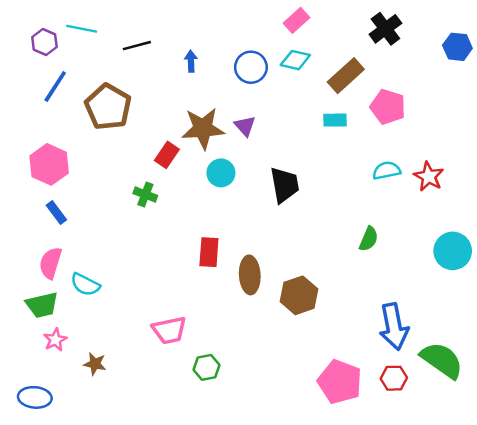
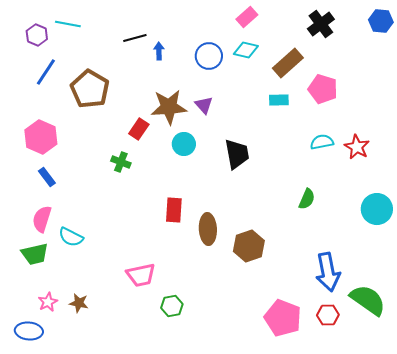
black line: (137, 46) -> (135, 38), moved
blue hexagon: (457, 47) -> (381, 21), moved
pink star: (55, 340) -> (48, 302), moved

